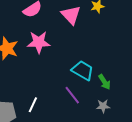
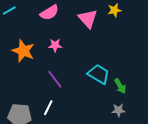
pink star: (39, 42) -> (55, 45), size x0.6
purple line: (72, 95) -> (55, 79), moved

